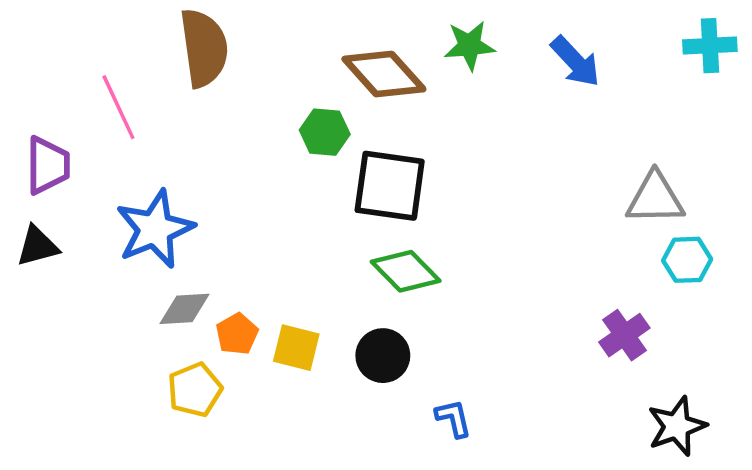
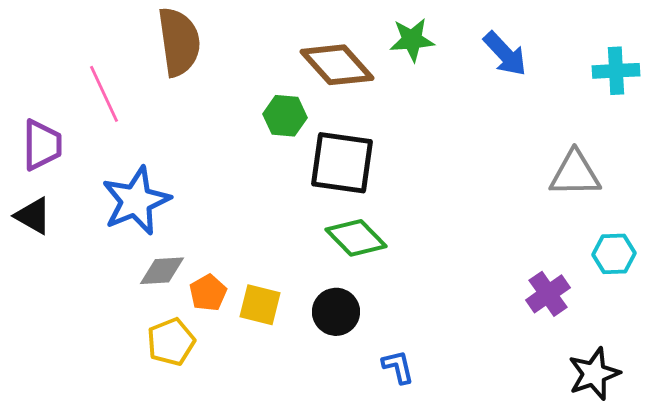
cyan cross: (710, 46) -> (616, 71), moved
black triangle: (38, 246) -> (33, 216), turned 45
cyan hexagon: (687, 260) -> (614, 254), moved

